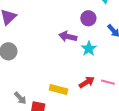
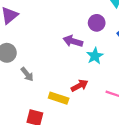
red arrow: (87, 82) -> (80, 86), moved
gray arrow: (20, 98) -> (27, 74), moved

